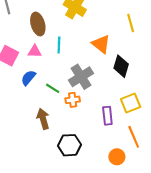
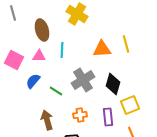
yellow line: (131, 23) -> (126, 44), moved
orange triangle: (101, 44) -> (102, 49), turned -42
black diamond: (121, 66) -> (113, 84), moved
orange cross: (73, 100) -> (80, 115), moved

